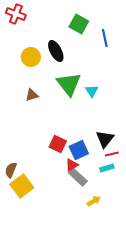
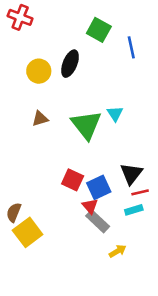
black ellipse: (56, 51) -> (70, 64), turned 50
green triangle: (69, 84) -> (86, 125), moved
red triangle: (72, 165) -> (90, 206), turned -40

